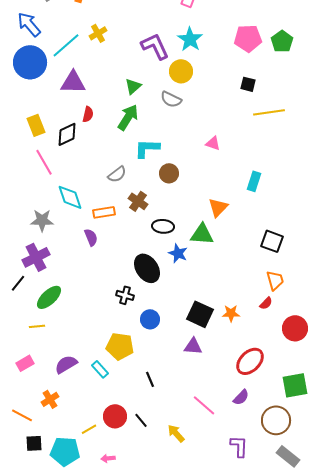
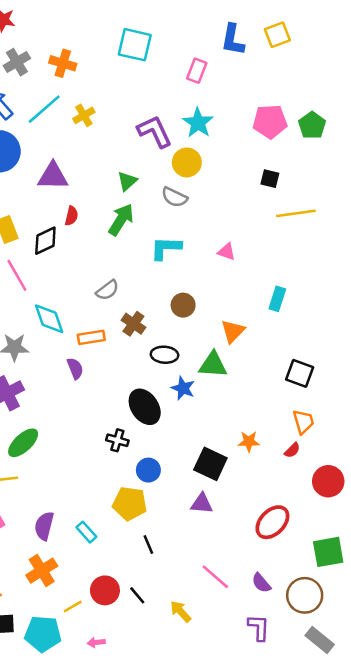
cyan line: (66, 45) -> (44, 109), moved
cyan L-shape: (147, 148) -> (166, 248), moved
brown circle: (169, 173) -> (183, 305), moved
orange star: (231, 313) -> (249, 442), moved
yellow pentagon: (120, 346) -> (130, 504), moved
purple semicircle: (66, 364) -> (44, 526), turned -45
purple semicircle: (241, 397) -> (261, 583), moved, turned 96
orange cross: (50, 399) -> (42, 571), moved, size x1.4

